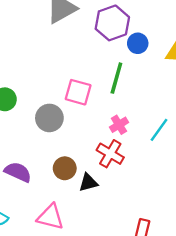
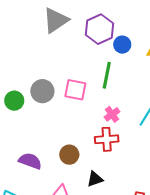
gray circle: (49, 118) -> (42, 91), moved
red cross: (110, 154) -> (107, 139), turned -30
black triangle: (88, 183) -> (95, 179), moved

